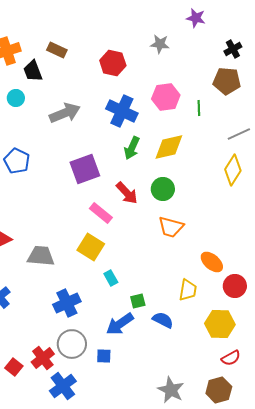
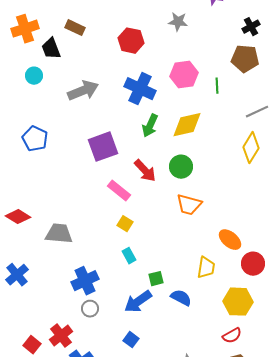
yellow square: (91, 247) -> (125, 224), moved, size x0.6
gray circle: (72, 344) -> (90, 309), moved, size x0.6
blue square: (104, 356) -> (131, 340), moved, turned 35
red semicircle: (231, 358) -> (232, 336), moved

